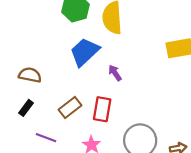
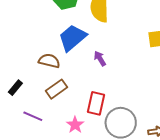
brown semicircle: (30, 75) -> (49, 61), moved
red rectangle: (102, 109) -> (96, 103), moved

